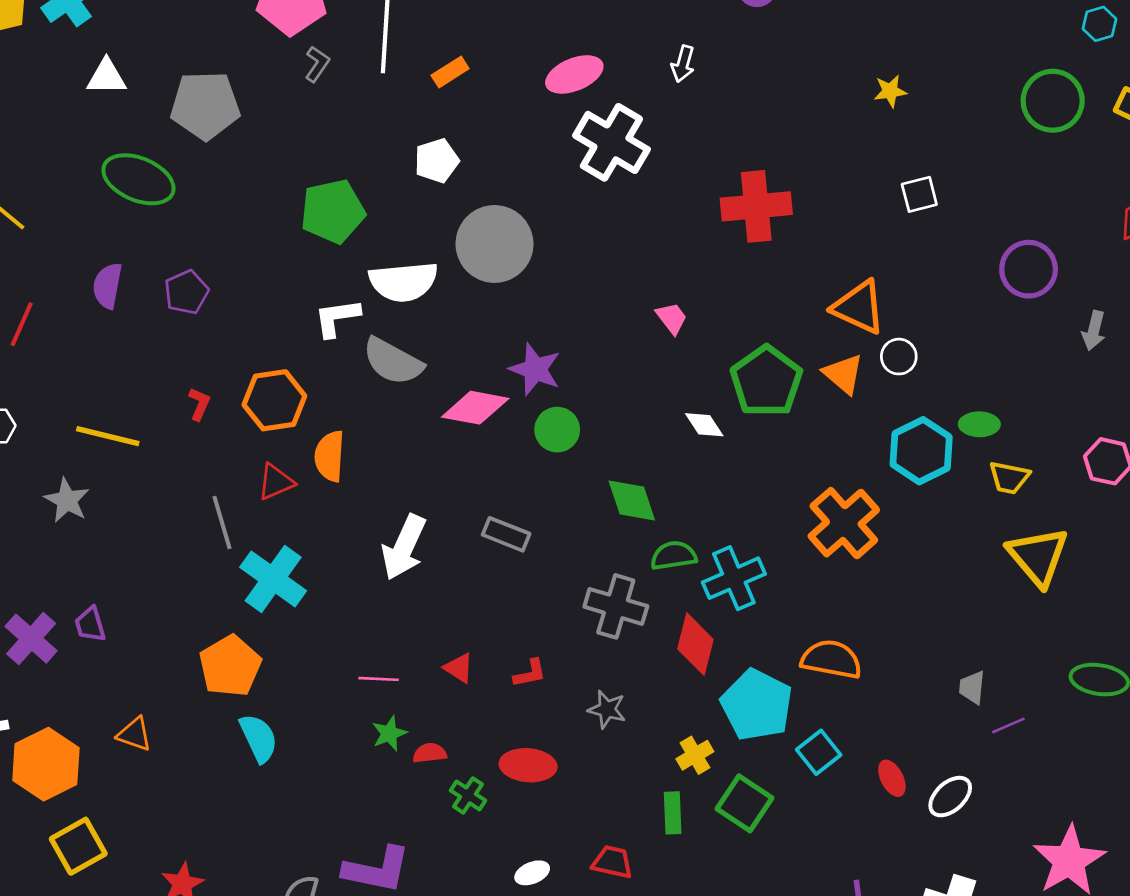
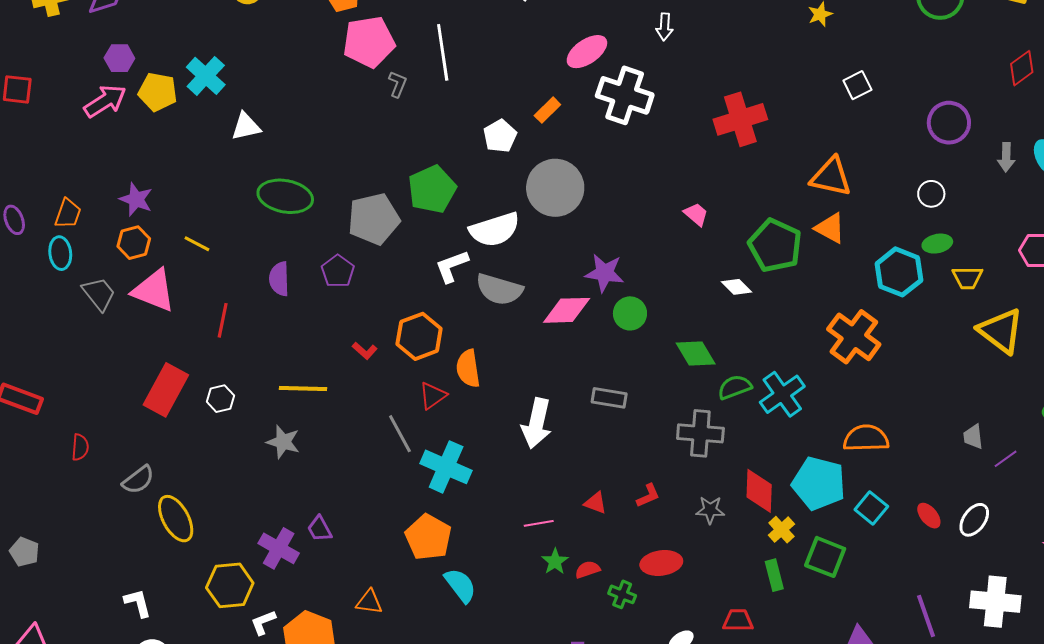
orange rectangle: (450, 72) -> (547, 110), moved
gray pentagon: (205, 105) -> (374, 219), moved
white circle: (899, 357) -> (931, 194), moved
red L-shape: (199, 404) -> (365, 351), turned 120
red diamond: (695, 644) -> (759, 491), moved

